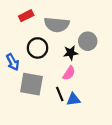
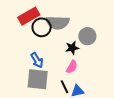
red rectangle: (26, 16) -> (29, 16), size x1.5
black circle: (38, 48) -> (42, 27), moved
blue arrow: (13, 62) -> (37, 60), moved

